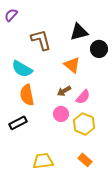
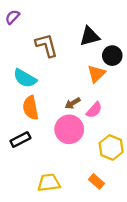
orange triangle: (72, 65) -> (96, 74), moved, turned 36
pink circle: (61, 114) -> (69, 129), size x1.6
yellow hexagon: (84, 124) -> (111, 147), moved

